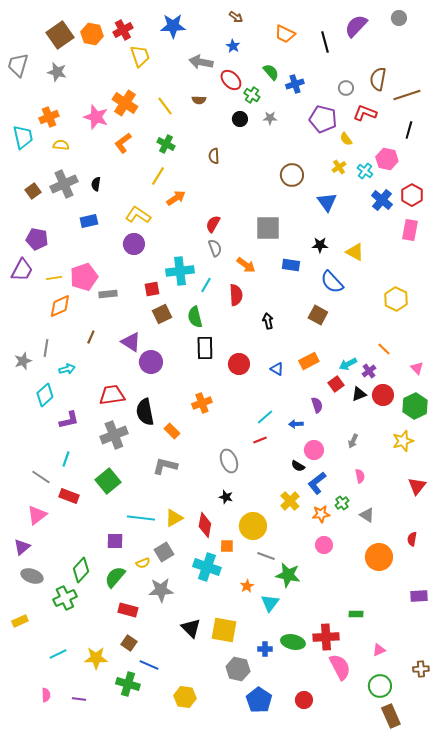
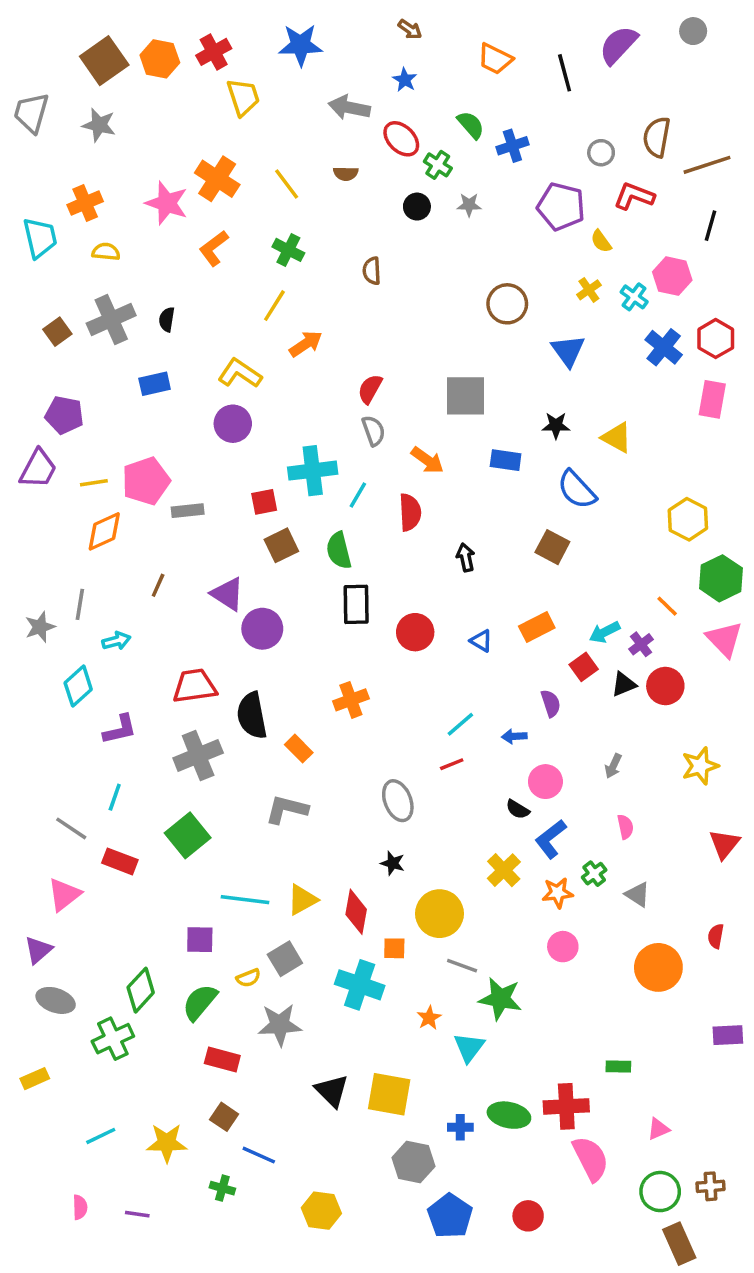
pink triangle: (417, 368) -> (724, 639), size x1.6
green hexagon: (415, 406) -> (721, 578), moved
brown cross: (421, 669) -> (711, 1186), moved
green cross: (128, 684) -> (222, 1188), size x0.6

